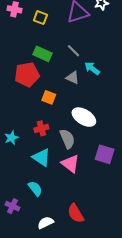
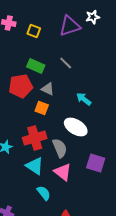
cyan arrow: (92, 68) -> (84, 99), moved
gray triangle: (73, 78) -> (48, 89), moved
red cross: (41, 128) -> (35, 138), size x1.6
cyan semicircle: (35, 189) -> (44, 193), moved

